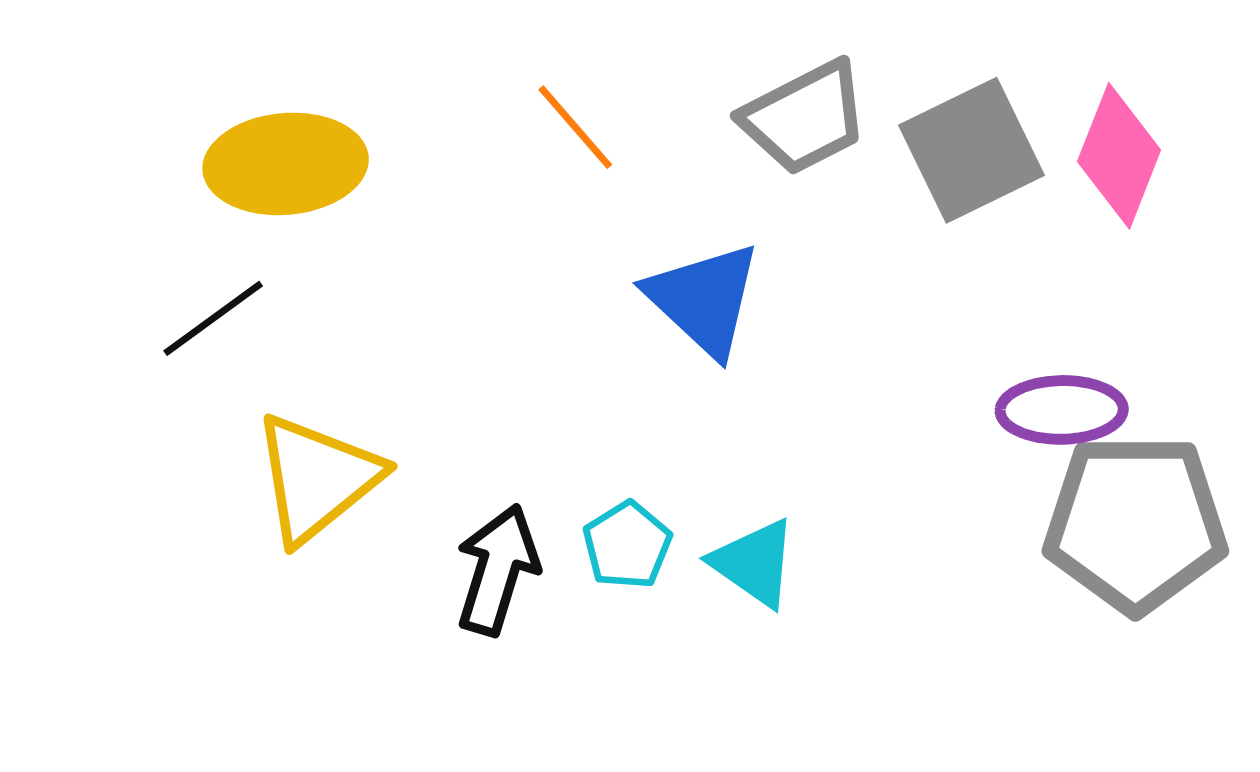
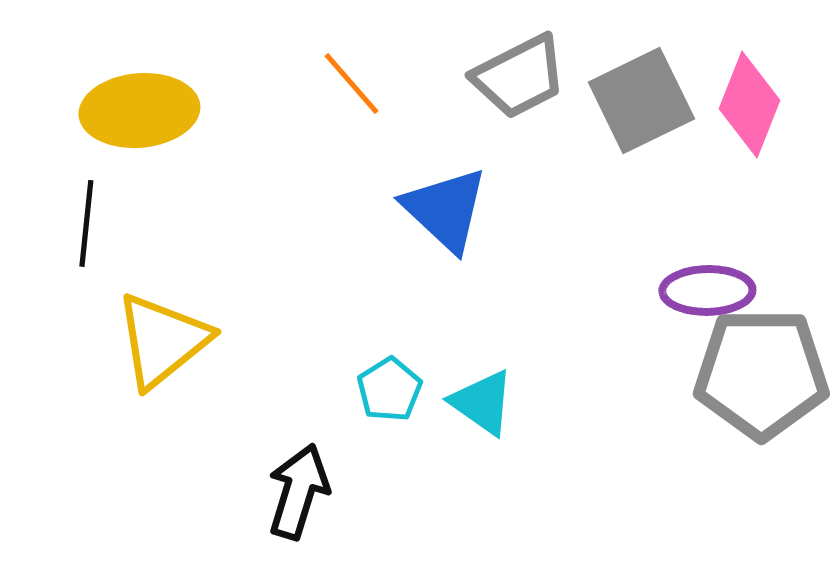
black line: (213, 318) -> (86, 223), turned -48
black arrow: (497, 570) -> (298, 491), moved

